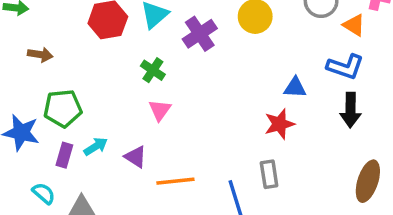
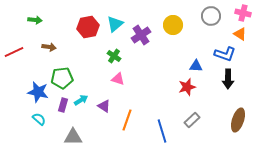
orange triangle: (354, 25) -> (240, 34), moved
pink triangle: (160, 110) -> (118, 79), turned -48
gray rectangle: (269, 174) -> (192, 120), moved, turned 56
orange line: (175, 181) -> (127, 120), turned -65
cyan semicircle: (44, 193) -> (39, 119), moved

